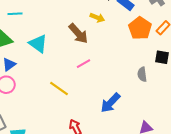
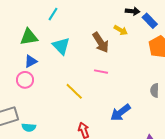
cyan line: (15, 14) -> (53, 14), moved, turned -64
pink line: (84, 64) -> (101, 72), turned 32

